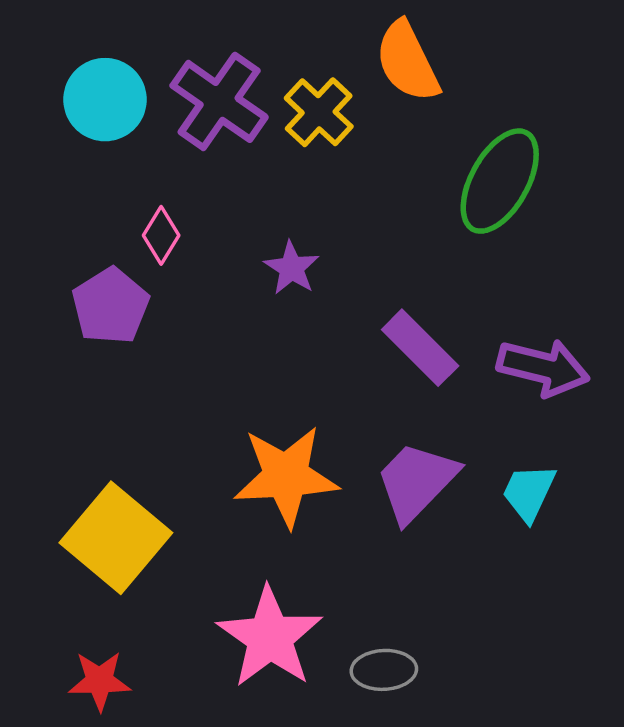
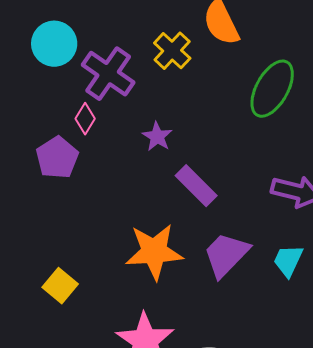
purple cross: (219, 101) -> (108, 74), moved
purple rectangle: (420, 348) -> (196, 186), moved
yellow square: (116, 538) -> (60, 286), size x0.6

